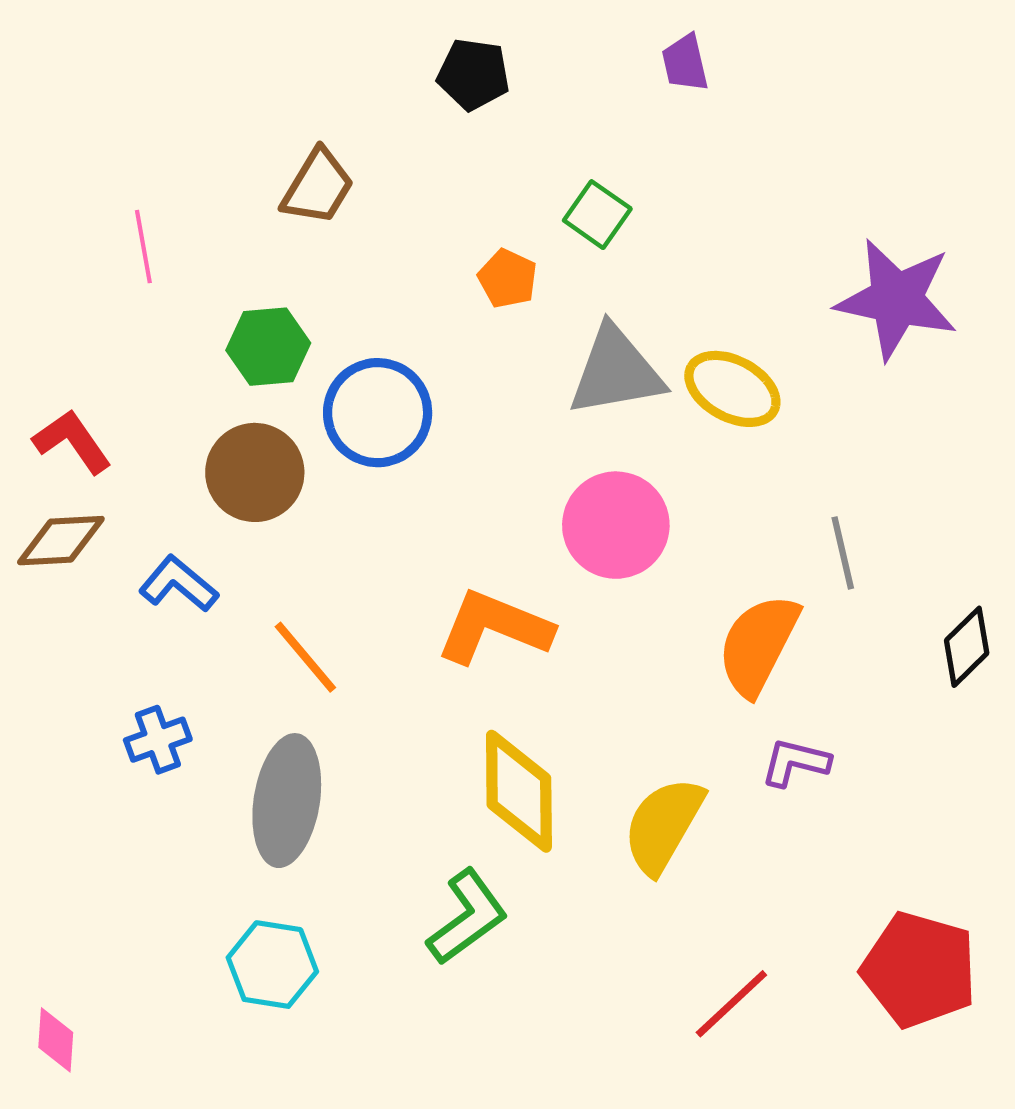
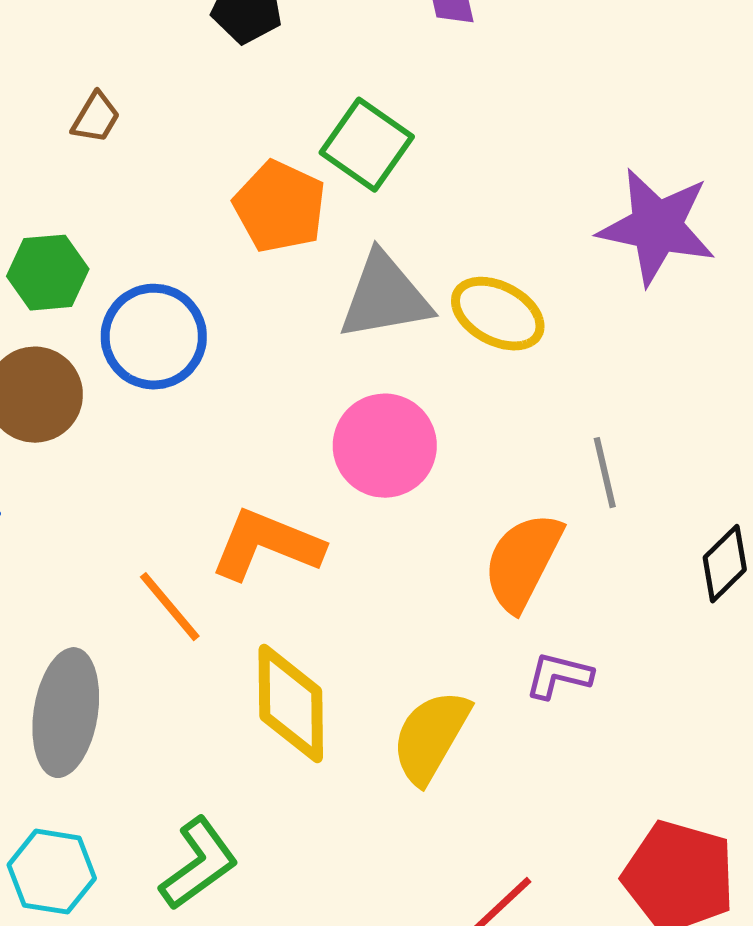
brown trapezoid: (318, 187) -> (96, 118), size x0.7
green square: (597, 215) -> (367, 145), size x1.4
orange pentagon: (508, 279) -> (280, 207), size x1.6
orange line: (305, 657) -> (170, 607), moved
green L-shape: (467, 917) -> (199, 864), moved

